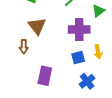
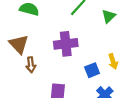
brown triangle: (37, 26) -> (19, 44), moved
purple cross: (79, 30) -> (66, 44), moved

